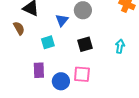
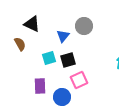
black square: (85, 44) -> (68, 60), moved
pink square: (82, 74) -> (79, 80), moved, turned -30

